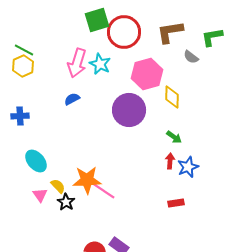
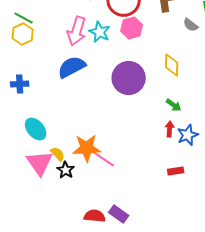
pink hexagon: (147, 74) -> (132, 28), moved, size x0.7
blue semicircle: (72, 99) -> (72, 67), size x1.8
pink triangle: (40, 195) -> (40, 163), size x1.8

